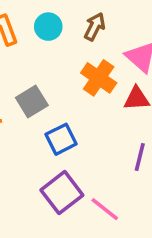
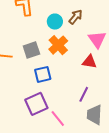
cyan circle: (48, 27) -> (55, 22), moved
orange cross: (99, 78) -> (58, 45), moved

